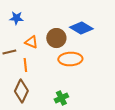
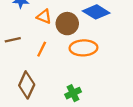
orange triangle: (31, 42) -> (44, 17), moved
orange line: (25, 65) -> (42, 49), moved, turned 32

